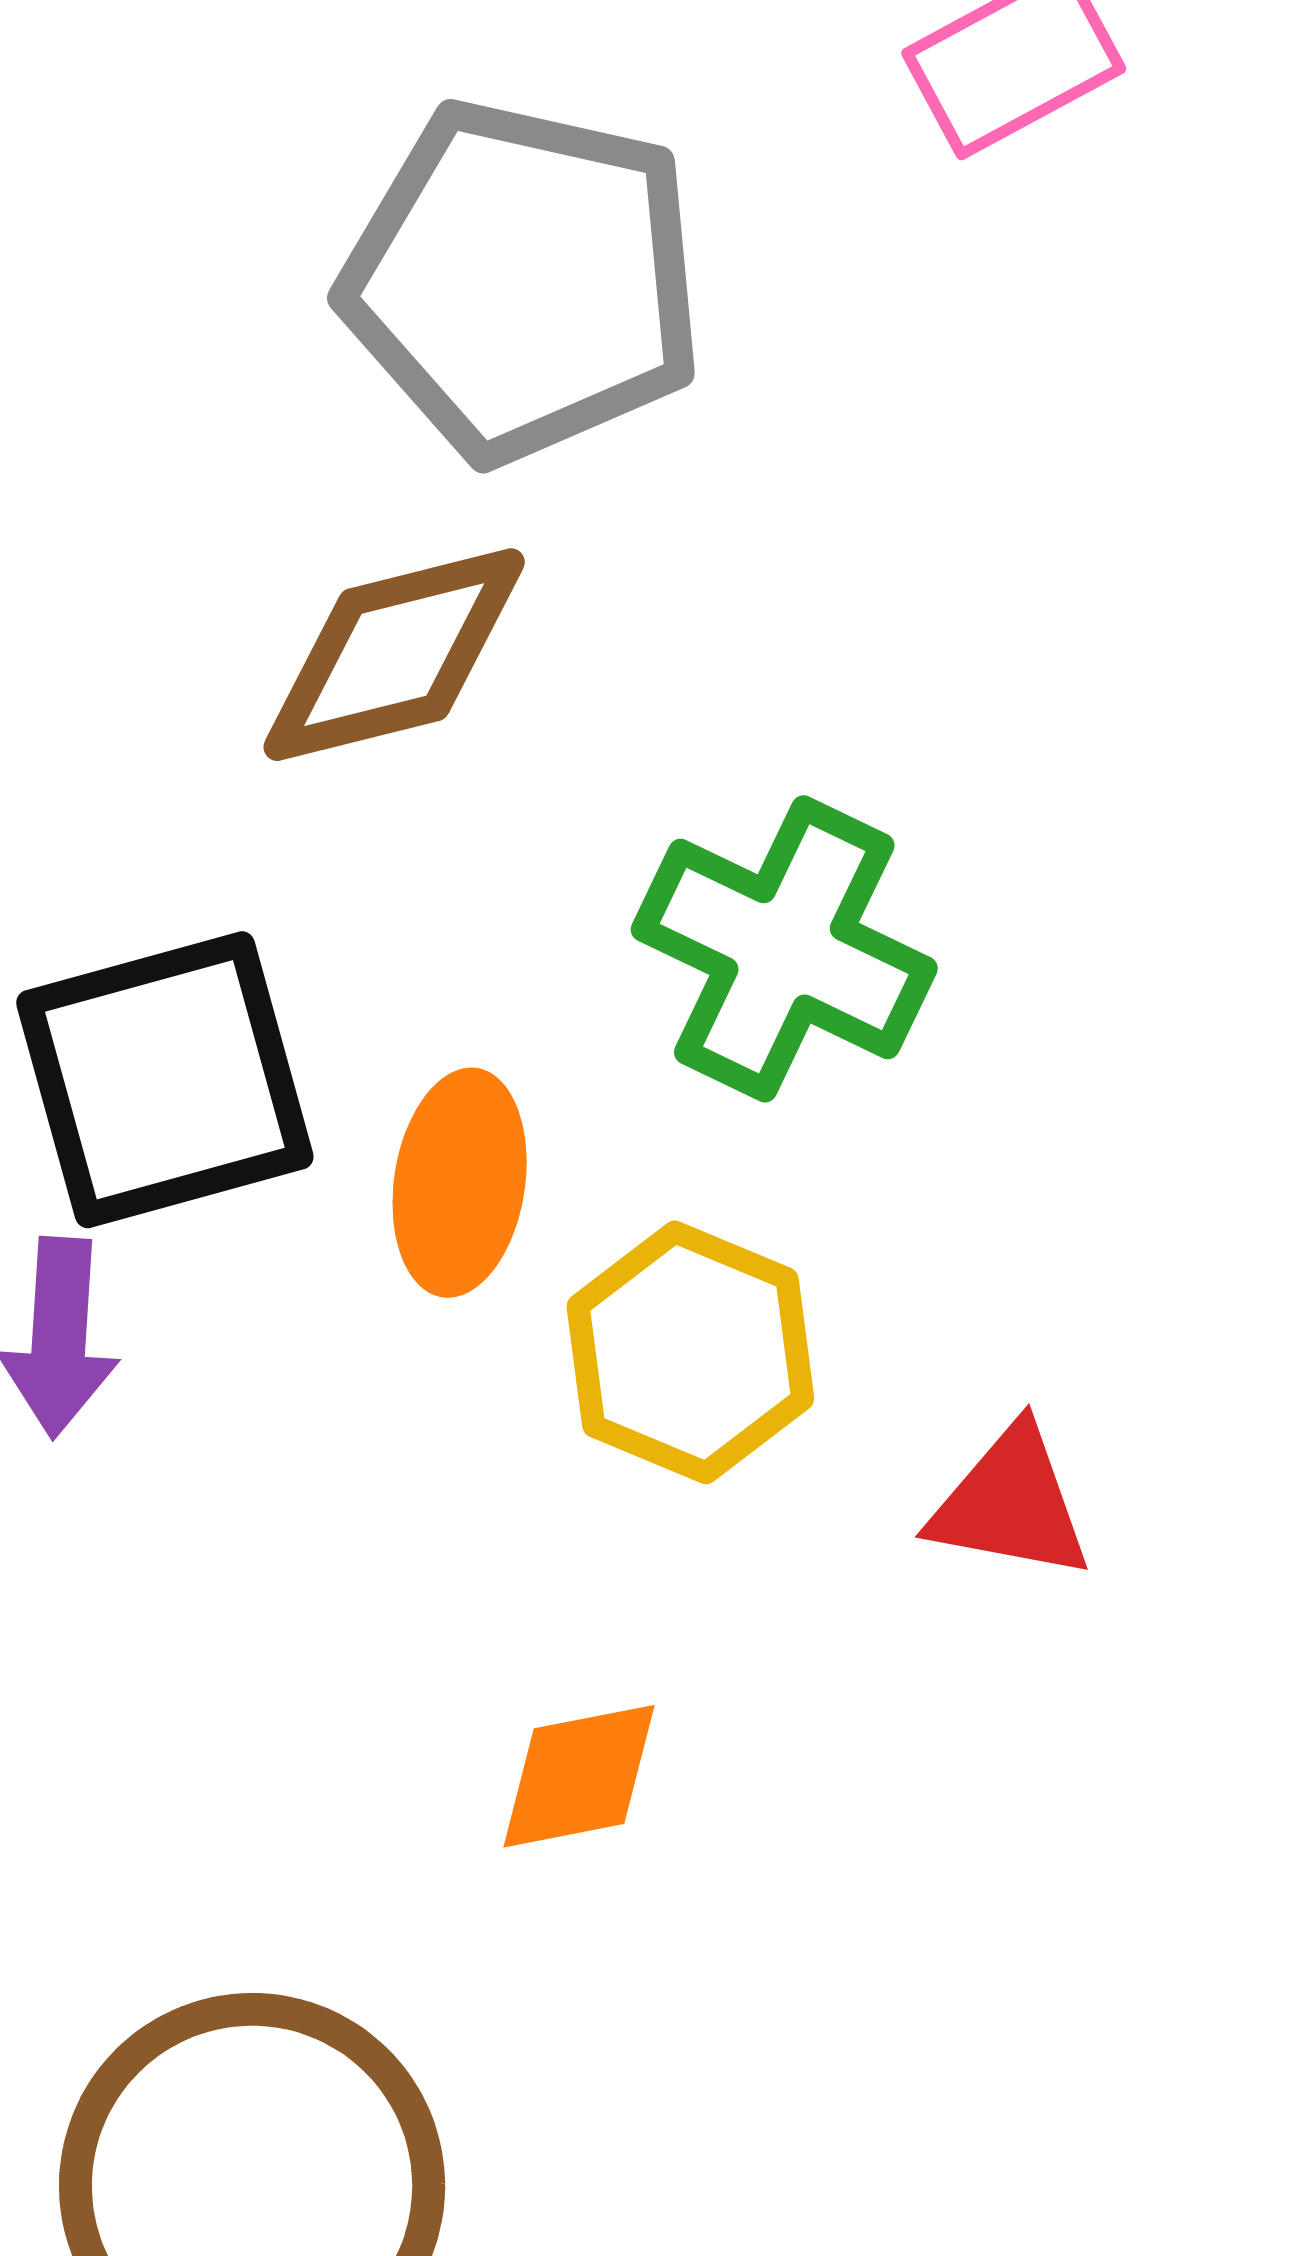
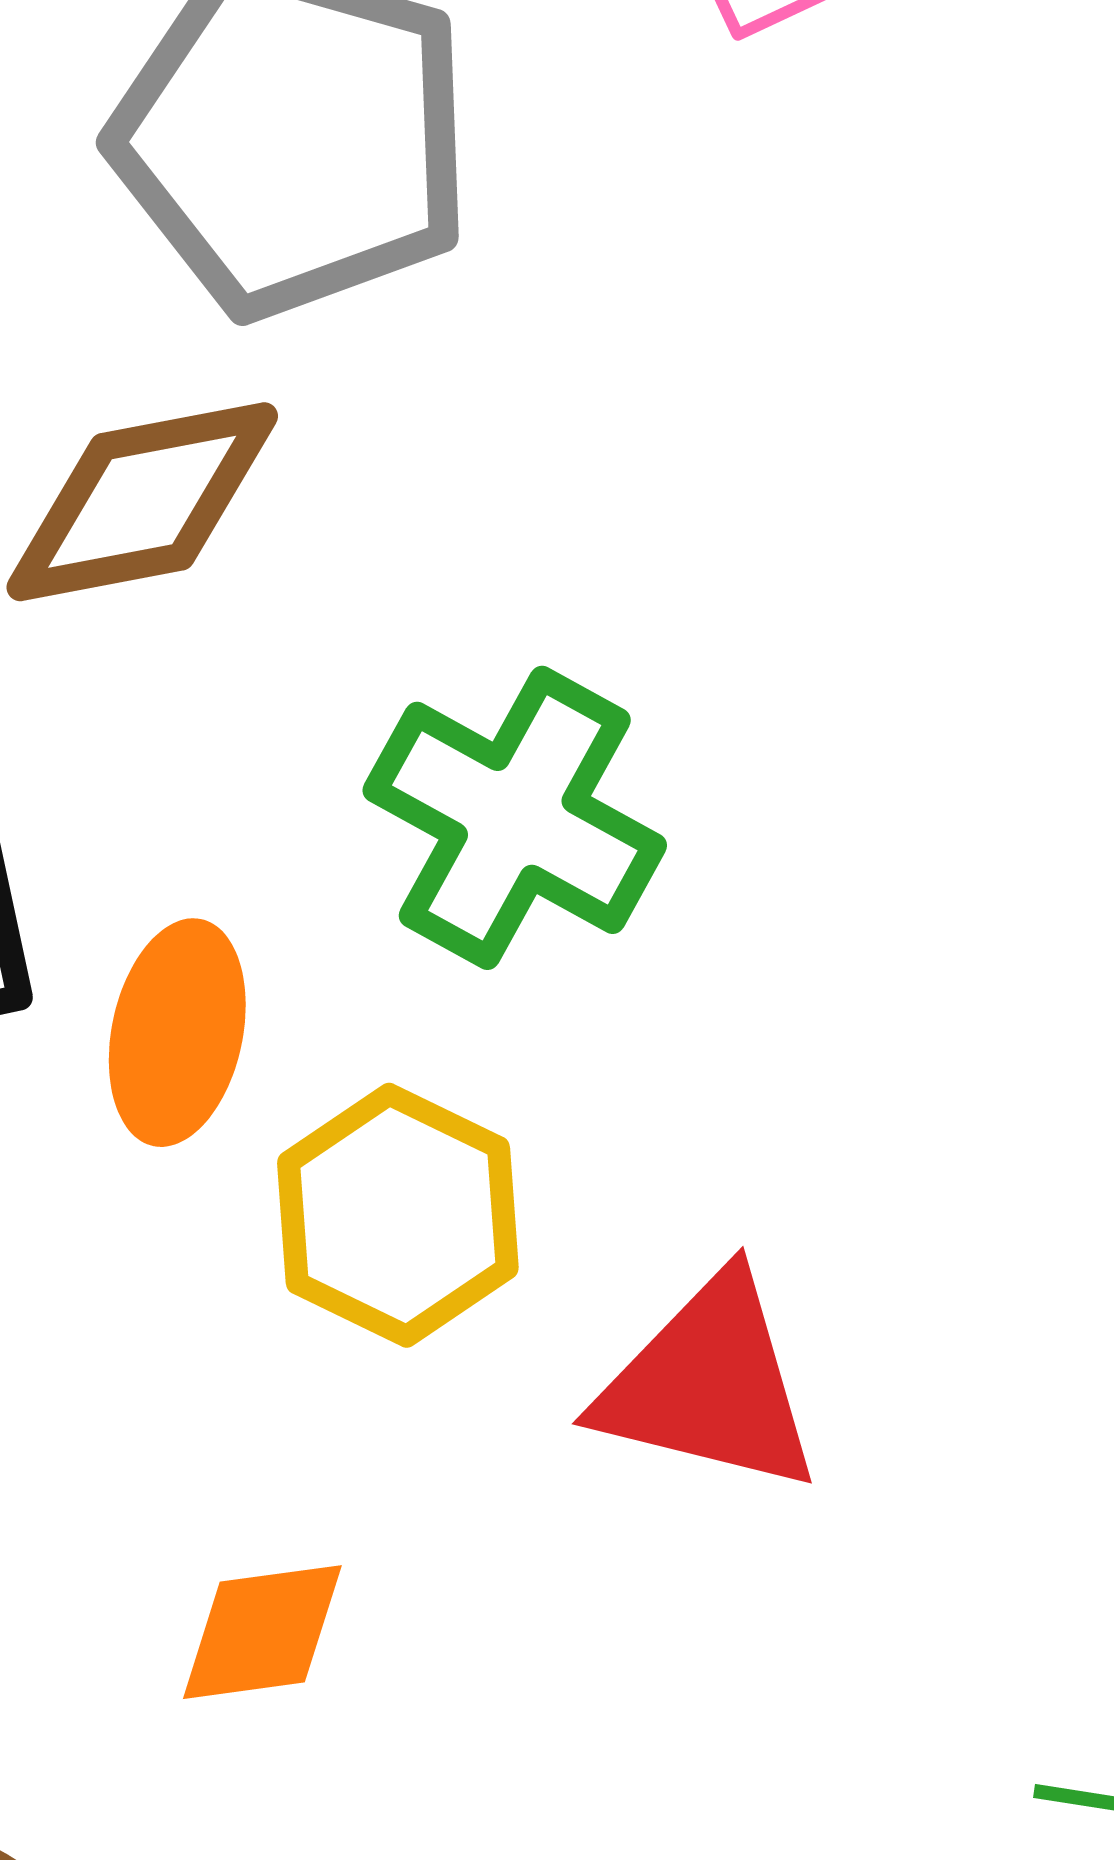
red triangle: (1010, 1503) -> (709, 1384), size x1.4

